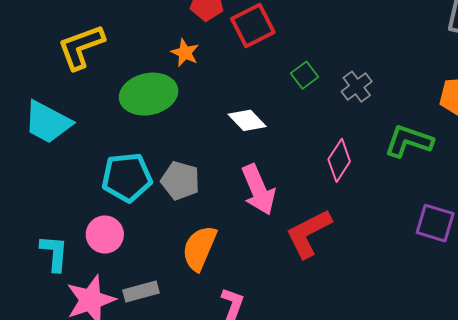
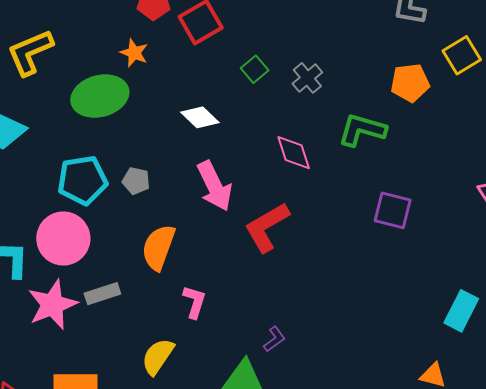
pink diamond: (339, 160) -> (294, 153), turned -48
gray pentagon: (180, 181) -> (136, 181), size x0.7
pink circle: (105, 234) -> (63, 238), size x1.4

